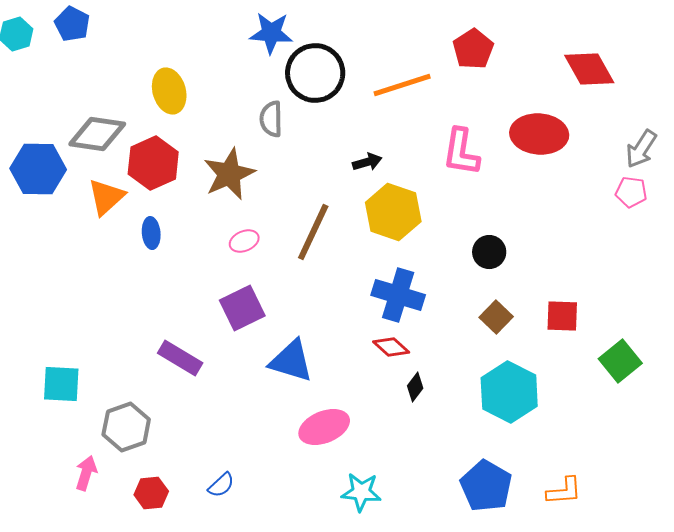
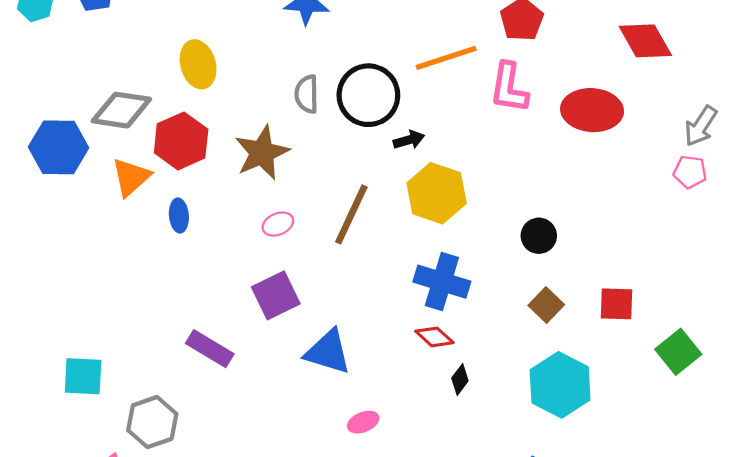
black circle: (315, 73) -> (368, 95), moved
pink L-shape: (461, 152) -> (509, 88), moved
pink ellipse: (324, 427) -> (363, 422), size x0.6

